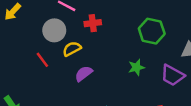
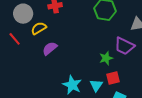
green star: (136, 67) -> (106, 58), moved

